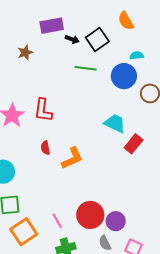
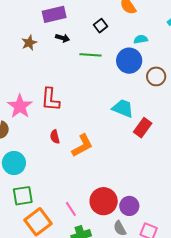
black arrow: (72, 39) -> (63, 38), moved
black square: (97, 39) -> (100, 26), size x0.6

